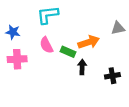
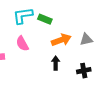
gray triangle: (118, 28) -> (86, 40), moved
green rectangle: (68, 52) -> (45, 19), moved

